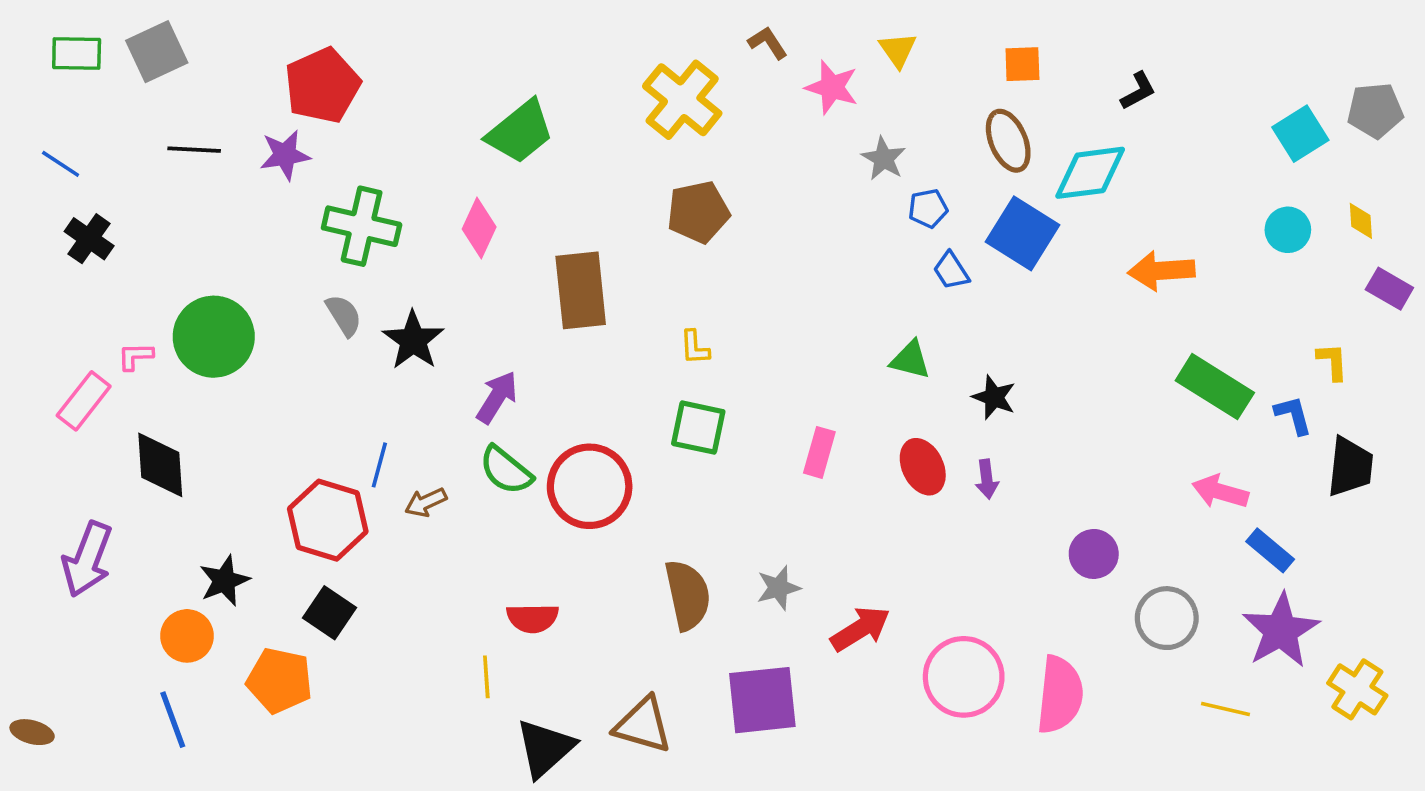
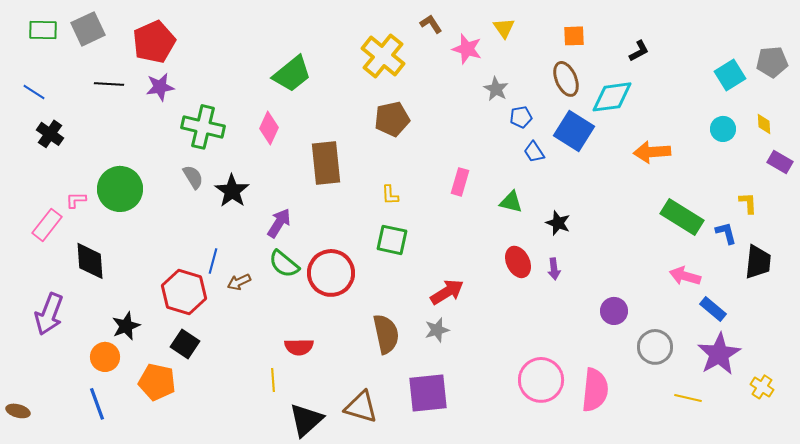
red pentagon: (322, 86) -> (154, 42), moved
pink rectangle: (819, 452) -> (460, 182), moved
red arrow: (860, 629) -> (447, 292), moved
yellow cross: (1357, 689) -> (762, 387), size x0.7

